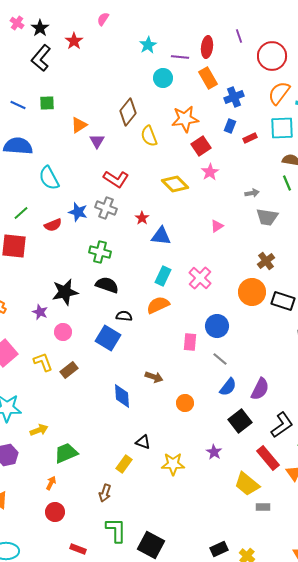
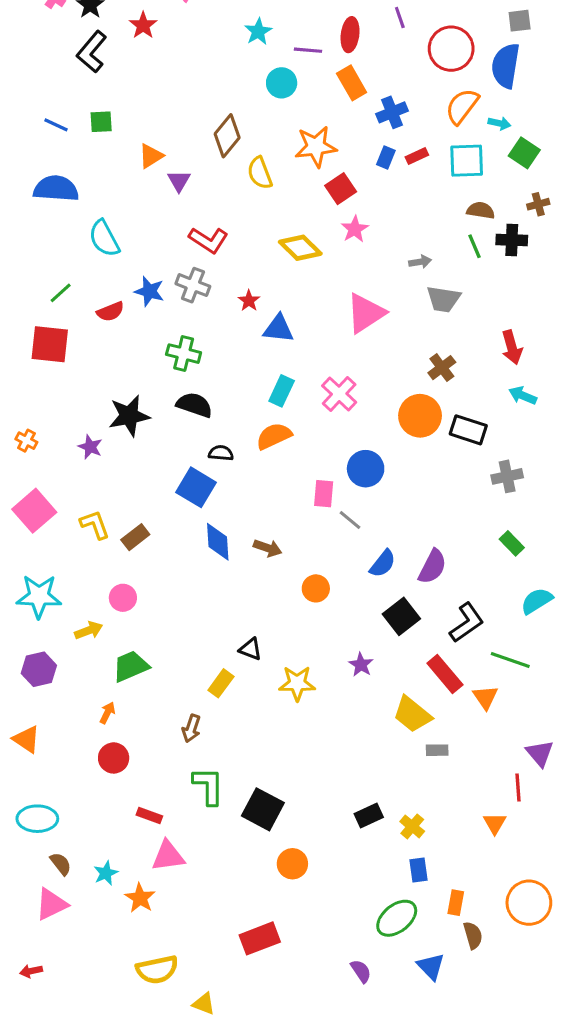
red rectangle: (250, 138) -> (417, 156), moved
pink triangle: (217, 226) -> (366, 313), size x2.0
pink circle: (63, 332) -> (123, 598), moved
gray line: (220, 359) -> (350, 520), moved
blue diamond: (122, 396) -> (218, 542), moved

